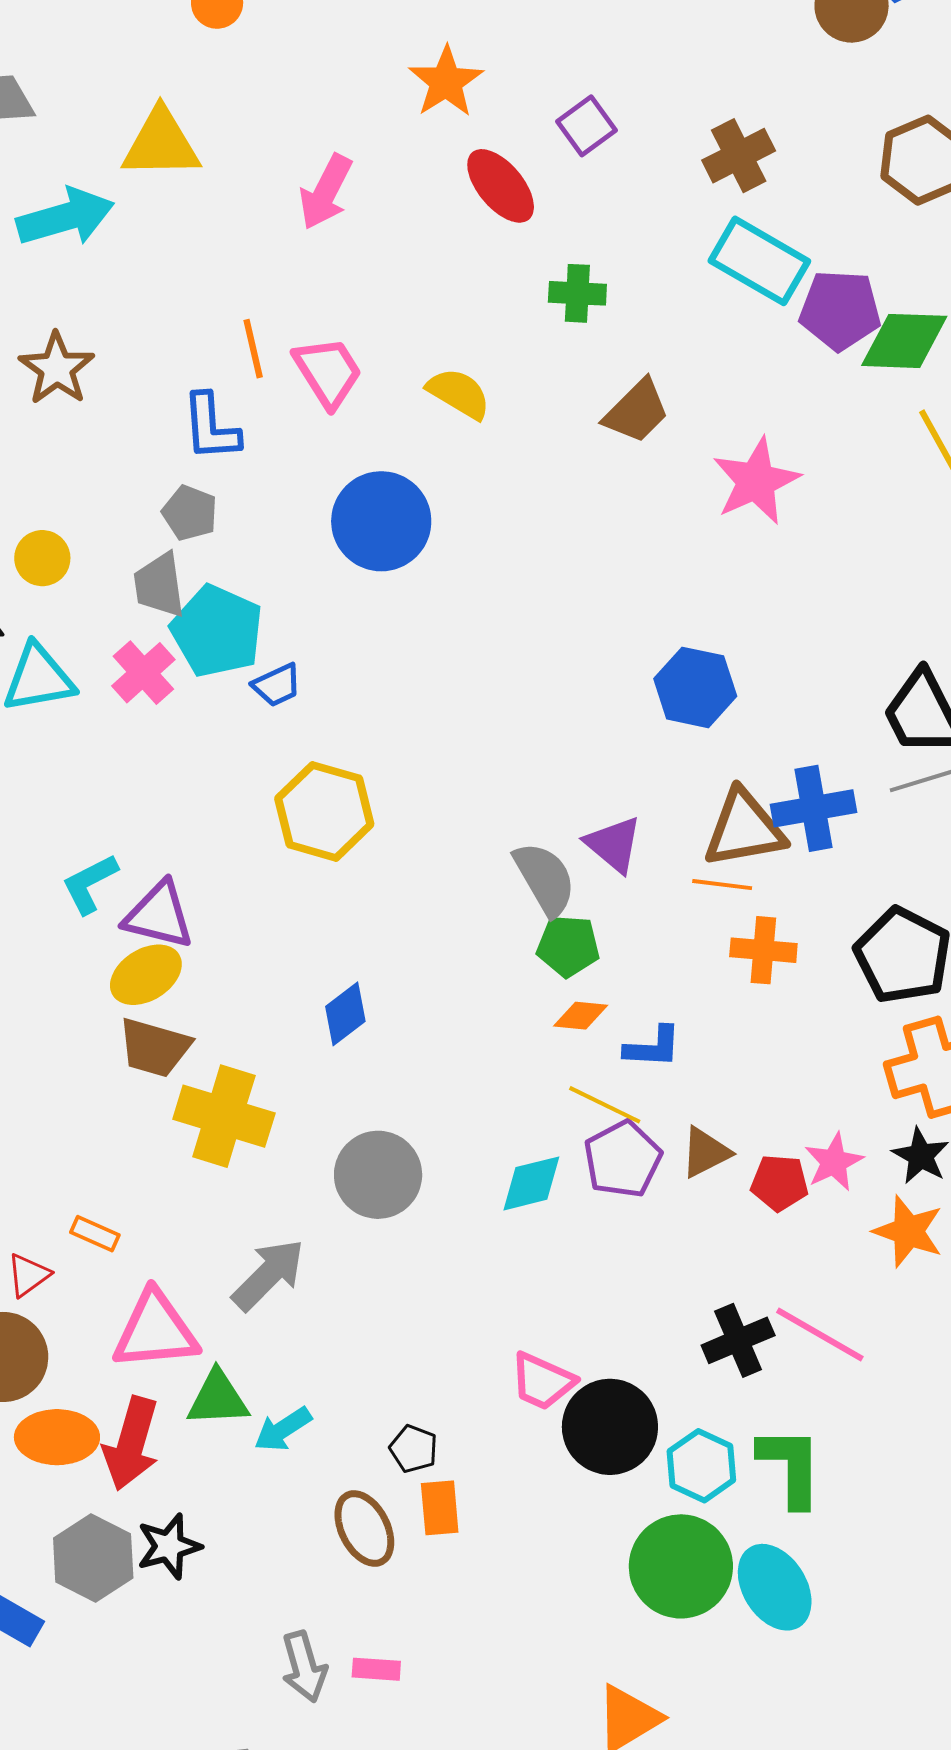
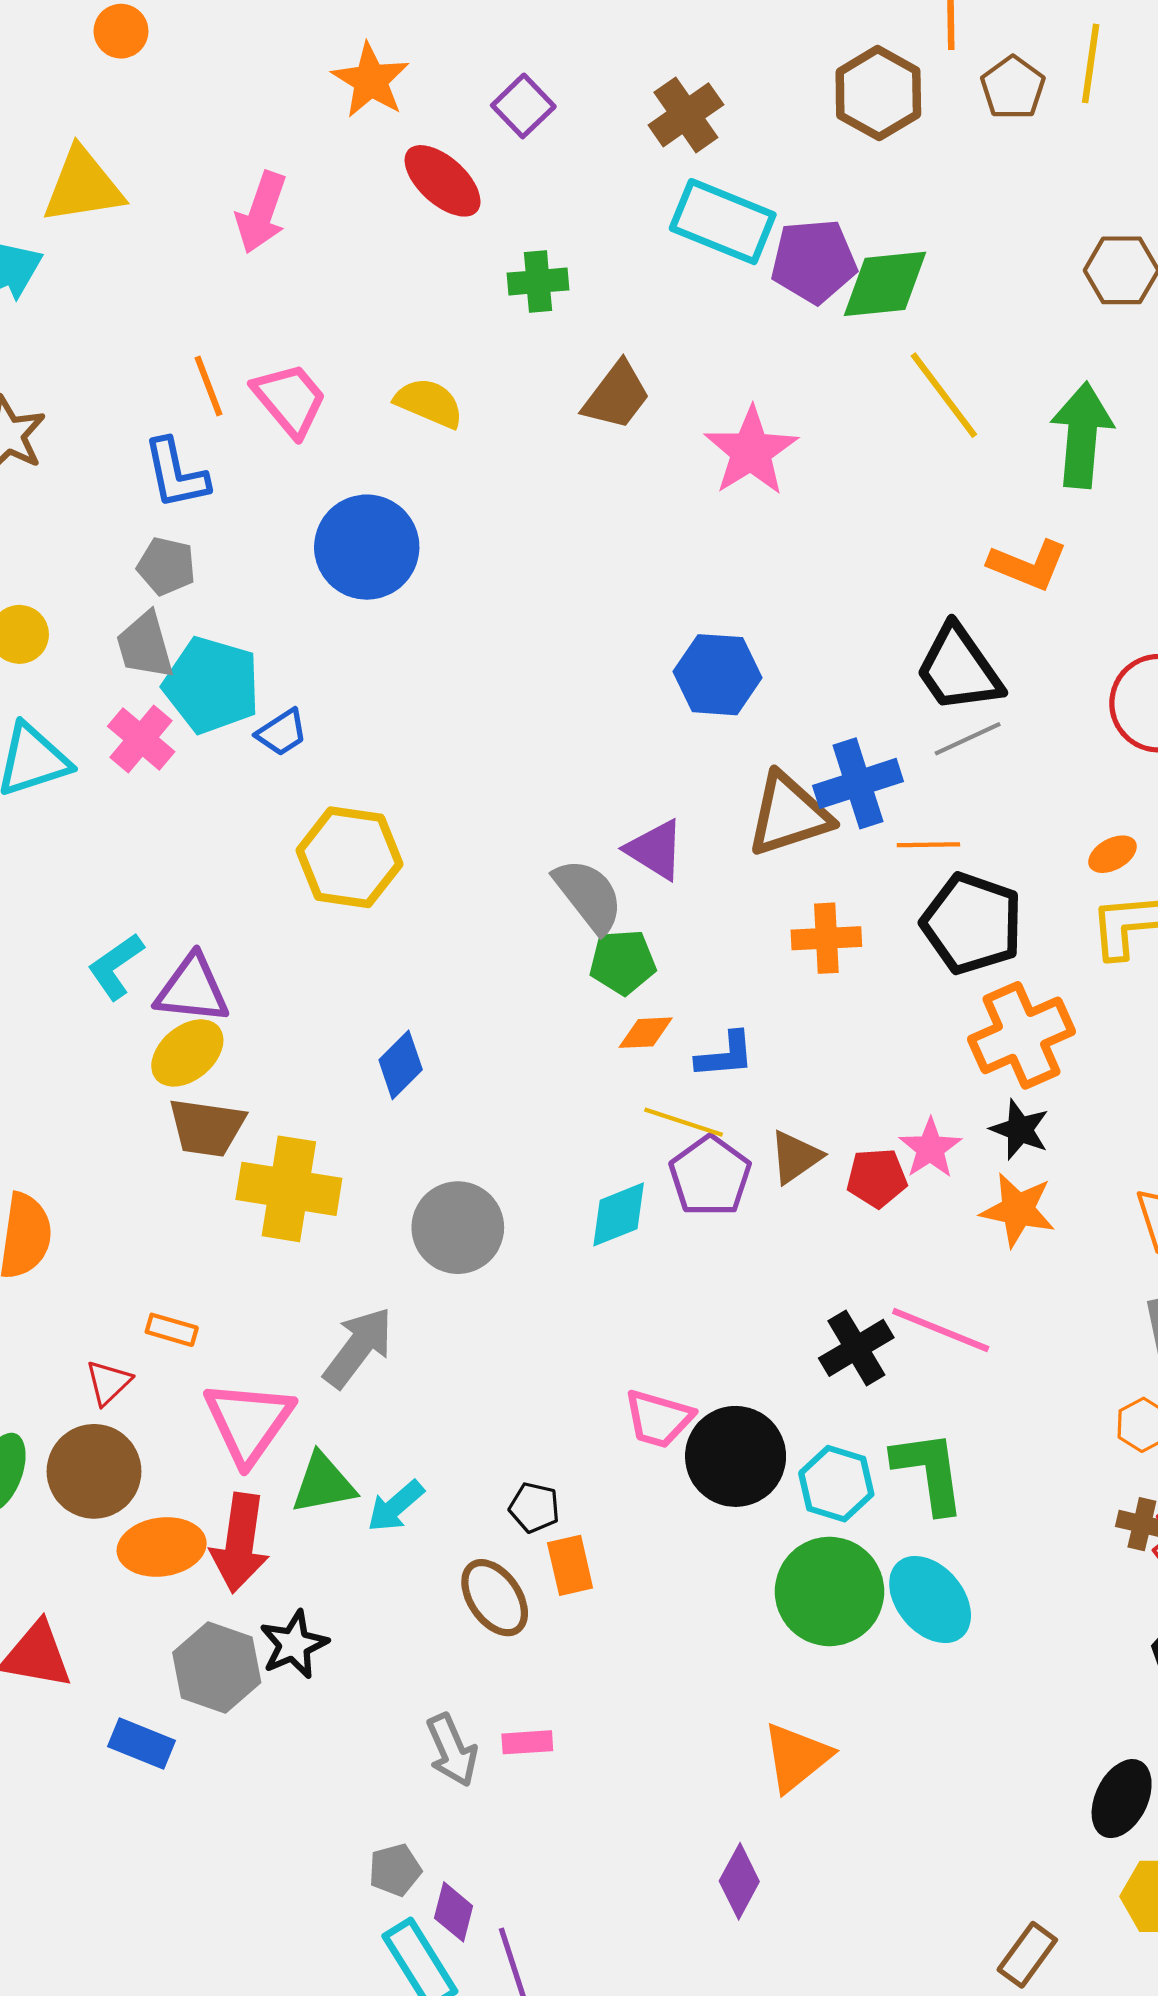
orange line: (722, 885) -> (928, 845), moved
pink triangle: (155, 1331) -> (249, 1422), turned -42

